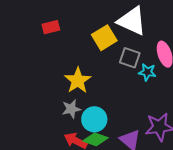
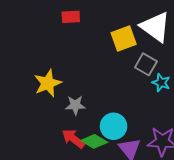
yellow star: (78, 80) -> (48, 83), moved
cyan circle: (94, 119) -> (114, 126), moved

